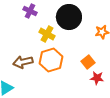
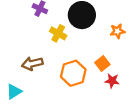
orange hexagon: (51, 60) -> (73, 73), moved

